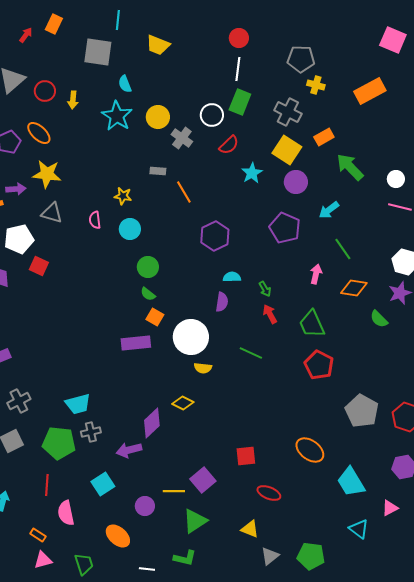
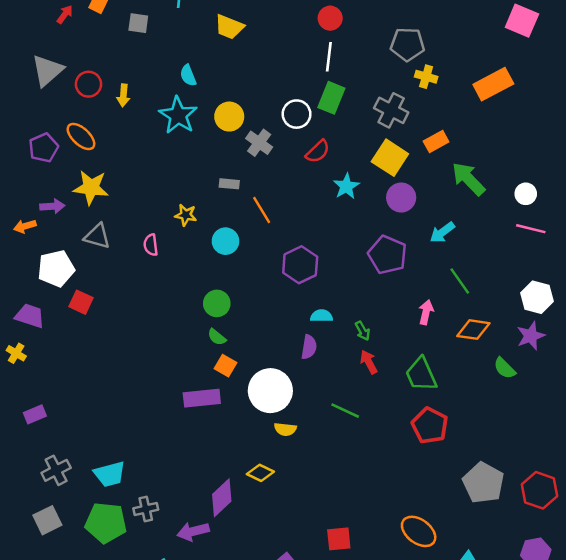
gray square: (98, 52) -> (138, 23), moved, size x0.6
cyan circle: (130, 229) -> (225, 241), moved
cyan trapezoid: (78, 404) -> (110, 474), moved

